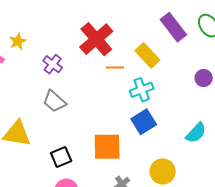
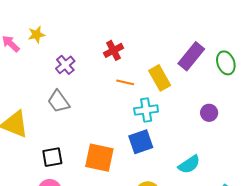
purple rectangle: (173, 27) -> (191, 56), turned 64
red cross: (96, 39) -> (113, 50), size x0.6

